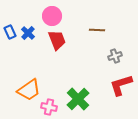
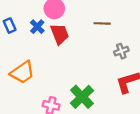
blue cross: (28, 33) -> (37, 27), moved
orange trapezoid: (29, 90) -> (22, 72), moved

